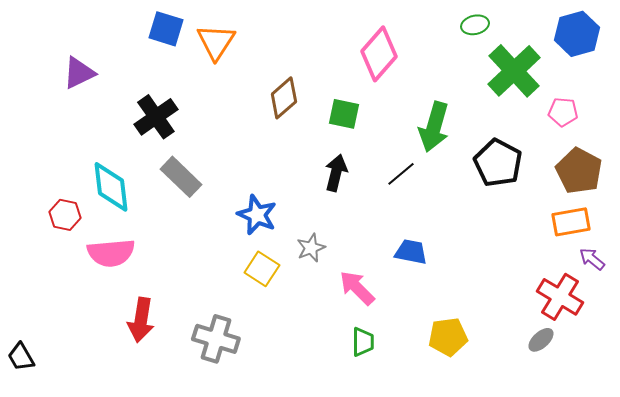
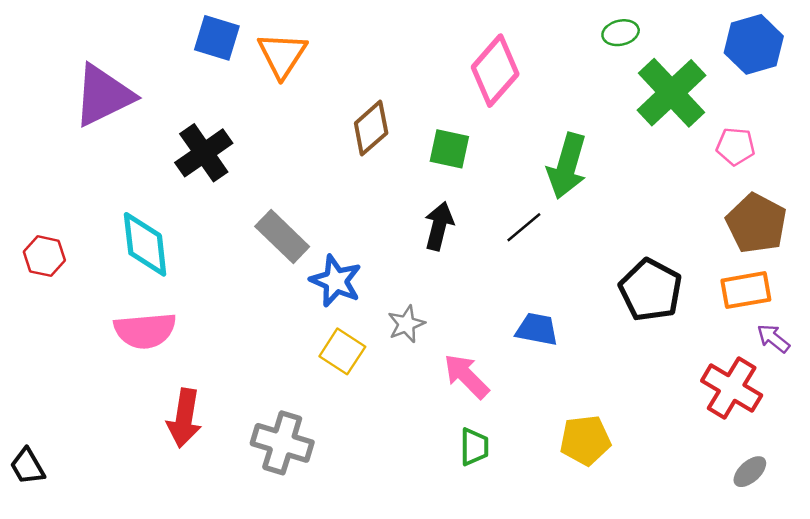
purple triangle: (79, 73) -> (103, 95), size x1.5
black pentagon: (498, 163) -> (651, 290), moved
gray rectangle: (181, 177) -> (282, 236), moved
red hexagon: (65, 215) -> (44, 256), moved
gray ellipse: (541, 340) -> (750, 472), moved

